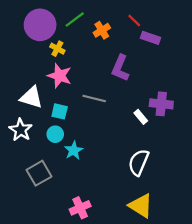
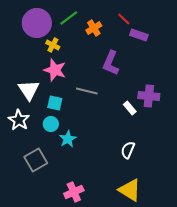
white triangle: (31, 97) -> (29, 90), turned 40
white semicircle: (139, 162) -> (128, 150), size x0.7

